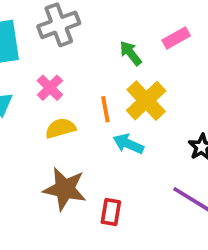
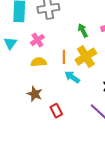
brown star: (65, 189) -> (35, 94), size x0.7
red rectangle: (111, 212) -> (56, 111), turned -48

